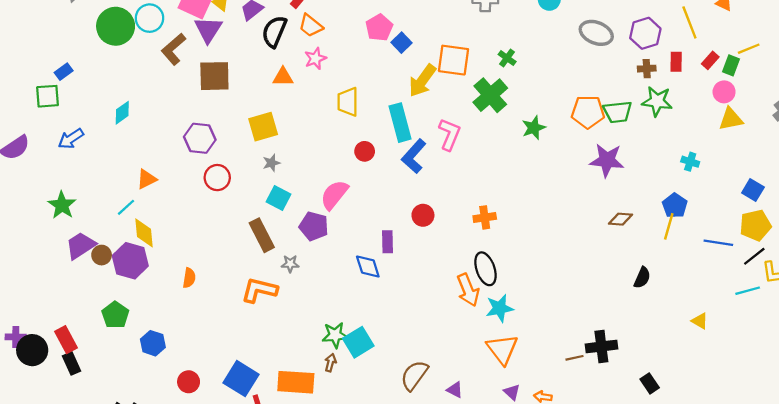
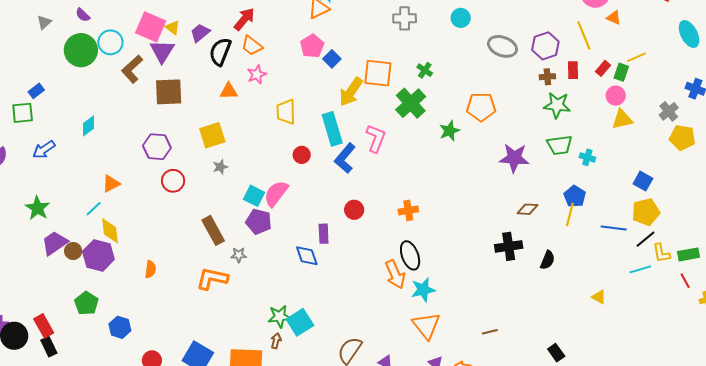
orange pentagon: (588, 112) -> (481, 107), moved
green trapezoid: (618, 112) -> (560, 145), moved
cyan square: (279, 198) -> (254, 196), moved
black cross: (601, 346) -> (509, 246), moved

